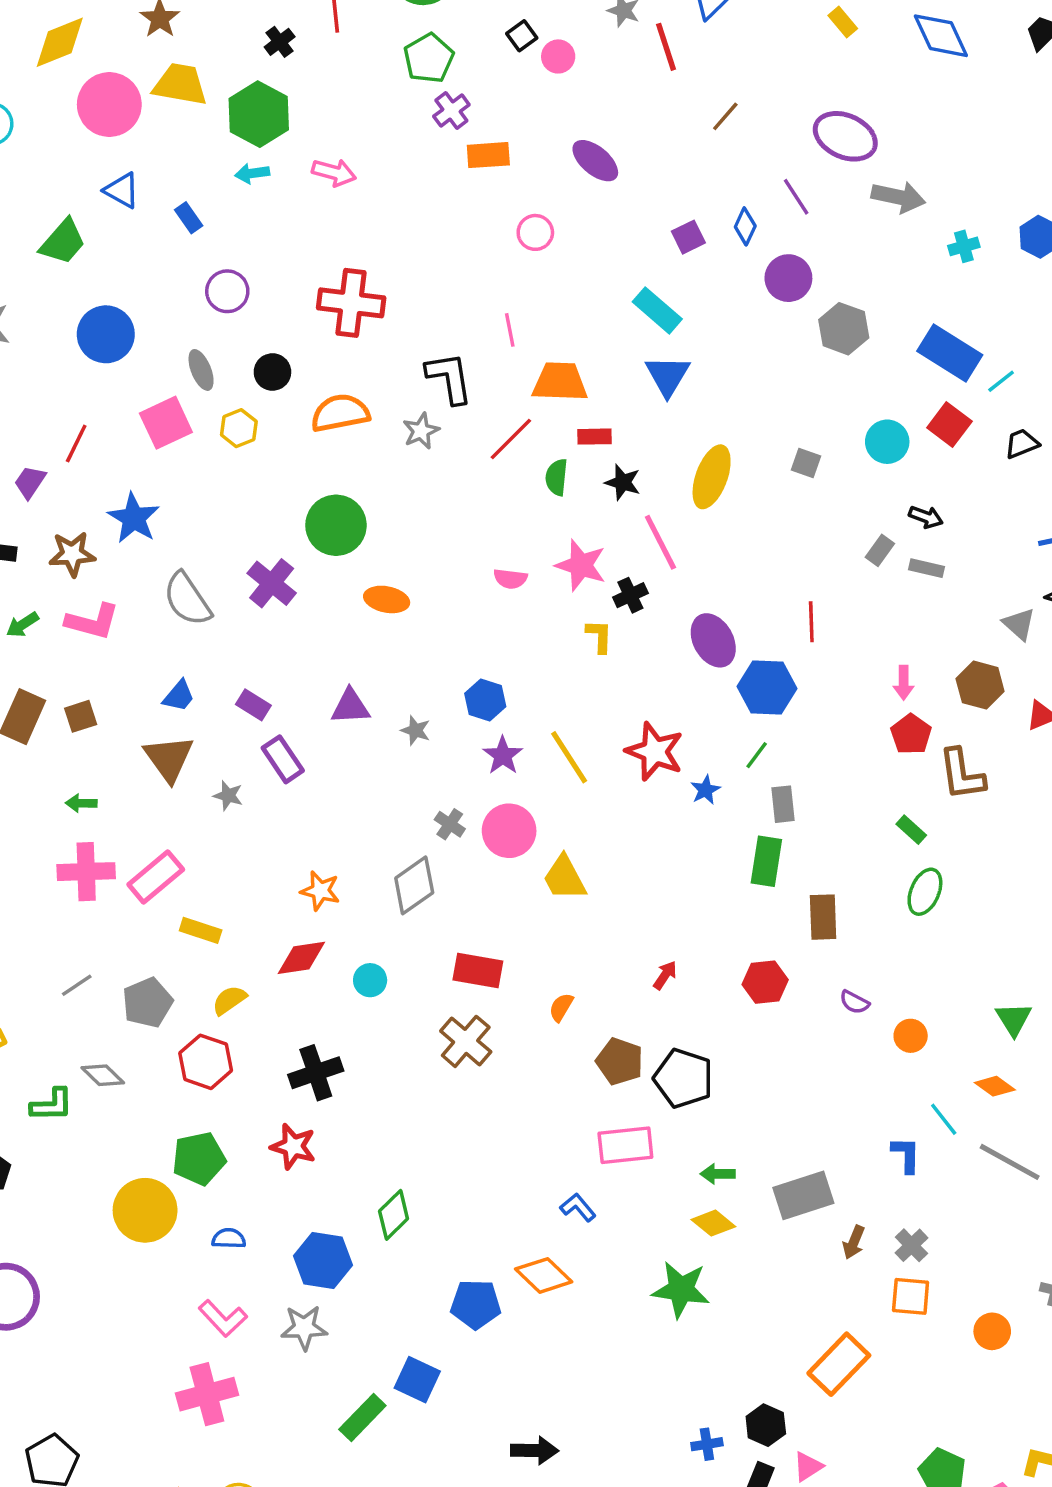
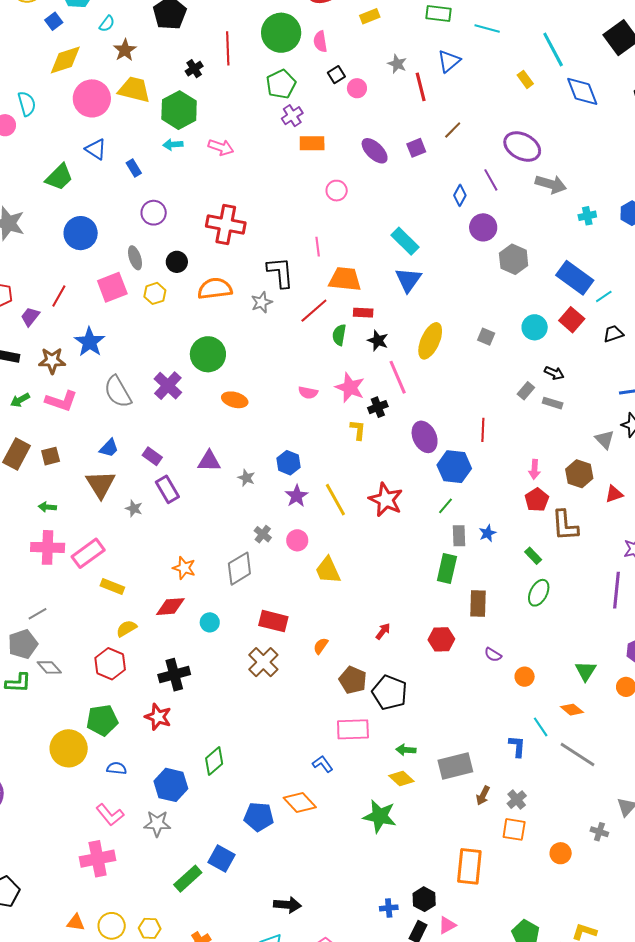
purple square: (688, 237) -> (416, 148), moved
blue star: (705, 790) -> (487, 533), moved
pink circle: (509, 831) -> (297, 540), size x0.7
gray pentagon: (147, 1003) -> (23, 644), moved
orange rectangle: (839, 1364) -> (469, 866), turned -42

